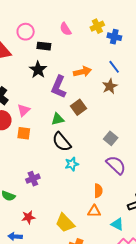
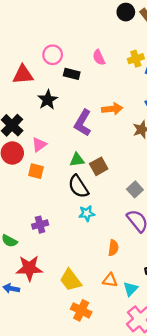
black star: (38, 70) -> (48, 100), moved
brown square: (79, 107) -> (99, 166), moved
orange triangle: (94, 211) -> (110, 280), moved
red star: (28, 217) -> (29, 268), size x1.6
cyan triangle: (117, 224) -> (131, 289), turned 40

